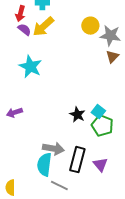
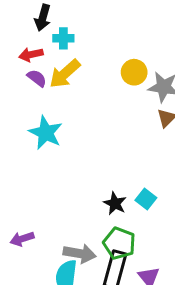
red arrow: (20, 14) -> (31, 55), turned 63
purple arrow: (14, 113) -> (22, 239), moved
green pentagon: (102, 126) -> (119, 243), moved

